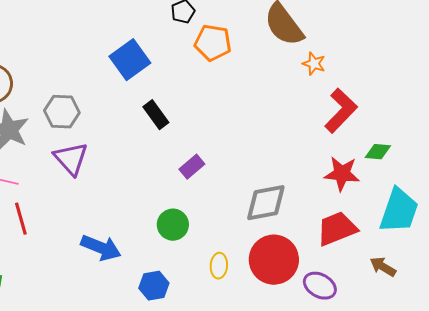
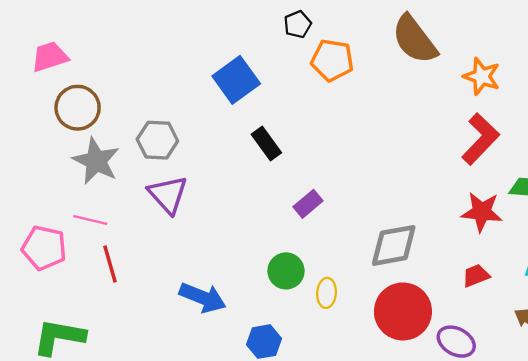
orange star: (314, 64) -> (482, 76), moved, size x1.4
red trapezoid: (337, 229) -> (476, 276), size x0.6
yellow ellipse: (219, 266) -> (327, 293), moved

